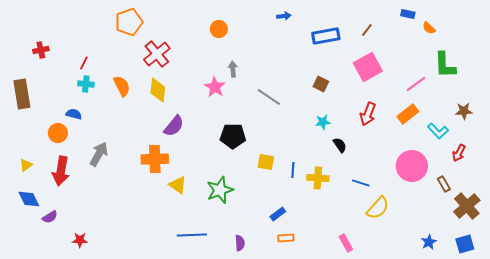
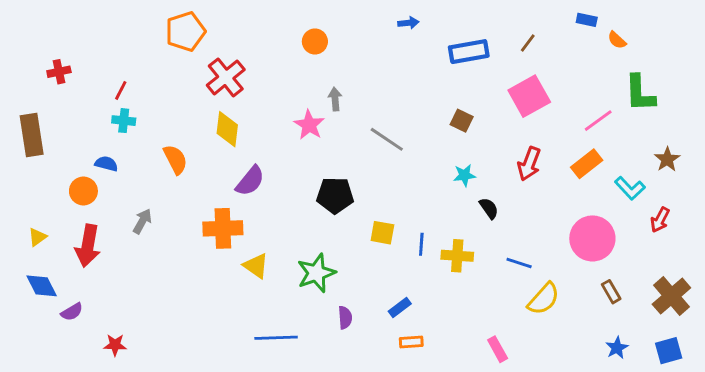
orange semicircle: (122, 86) -> (175, 159), moved
brown star: (464, 111) -> (667, 159), turned -30
gray arrow: (99, 154) -> (142, 221), size x0.7
brown rectangle: (444, 184) -> (611, 292), moved
purple semicircle: (240, 243) -> (345, 318), moved

